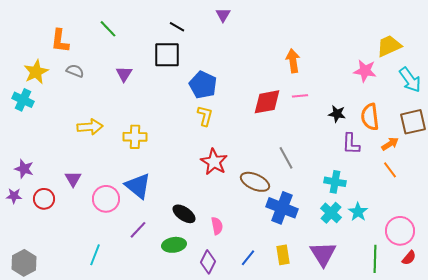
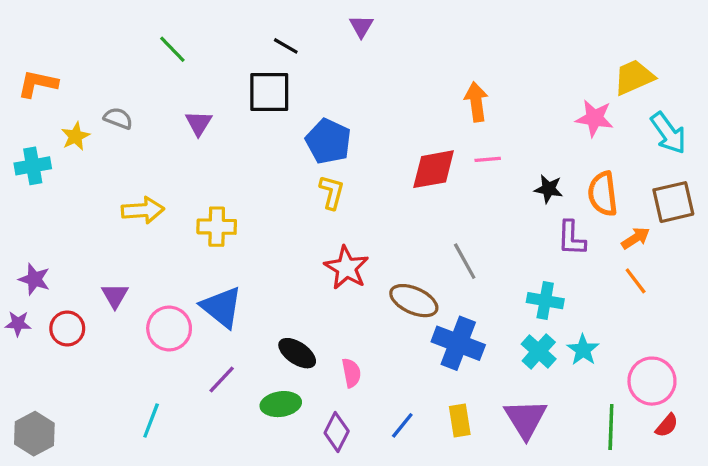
orange L-shape: (60, 41) -> (38, 84), moved, turned 95
yellow star: (36, 72) -> (75, 136), moved, size x0.7
cyan cross: (23, 100) -> (33, 166), turned -35

